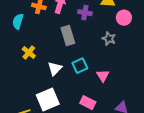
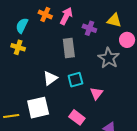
gray star: (109, 39) -> (109, 58), size x1.5
yellow cross: (29, 52) -> (18, 47), moved, turned -32

